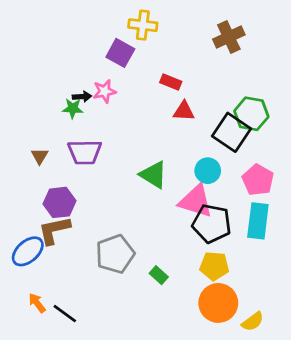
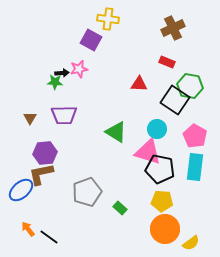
red rectangle: (171, 82) -> (167, 62), moved

